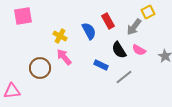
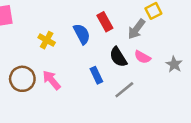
pink arrow: (64, 57) -> (51, 80), moved
blue rectangle: (101, 65) -> (96, 75), turned 40

